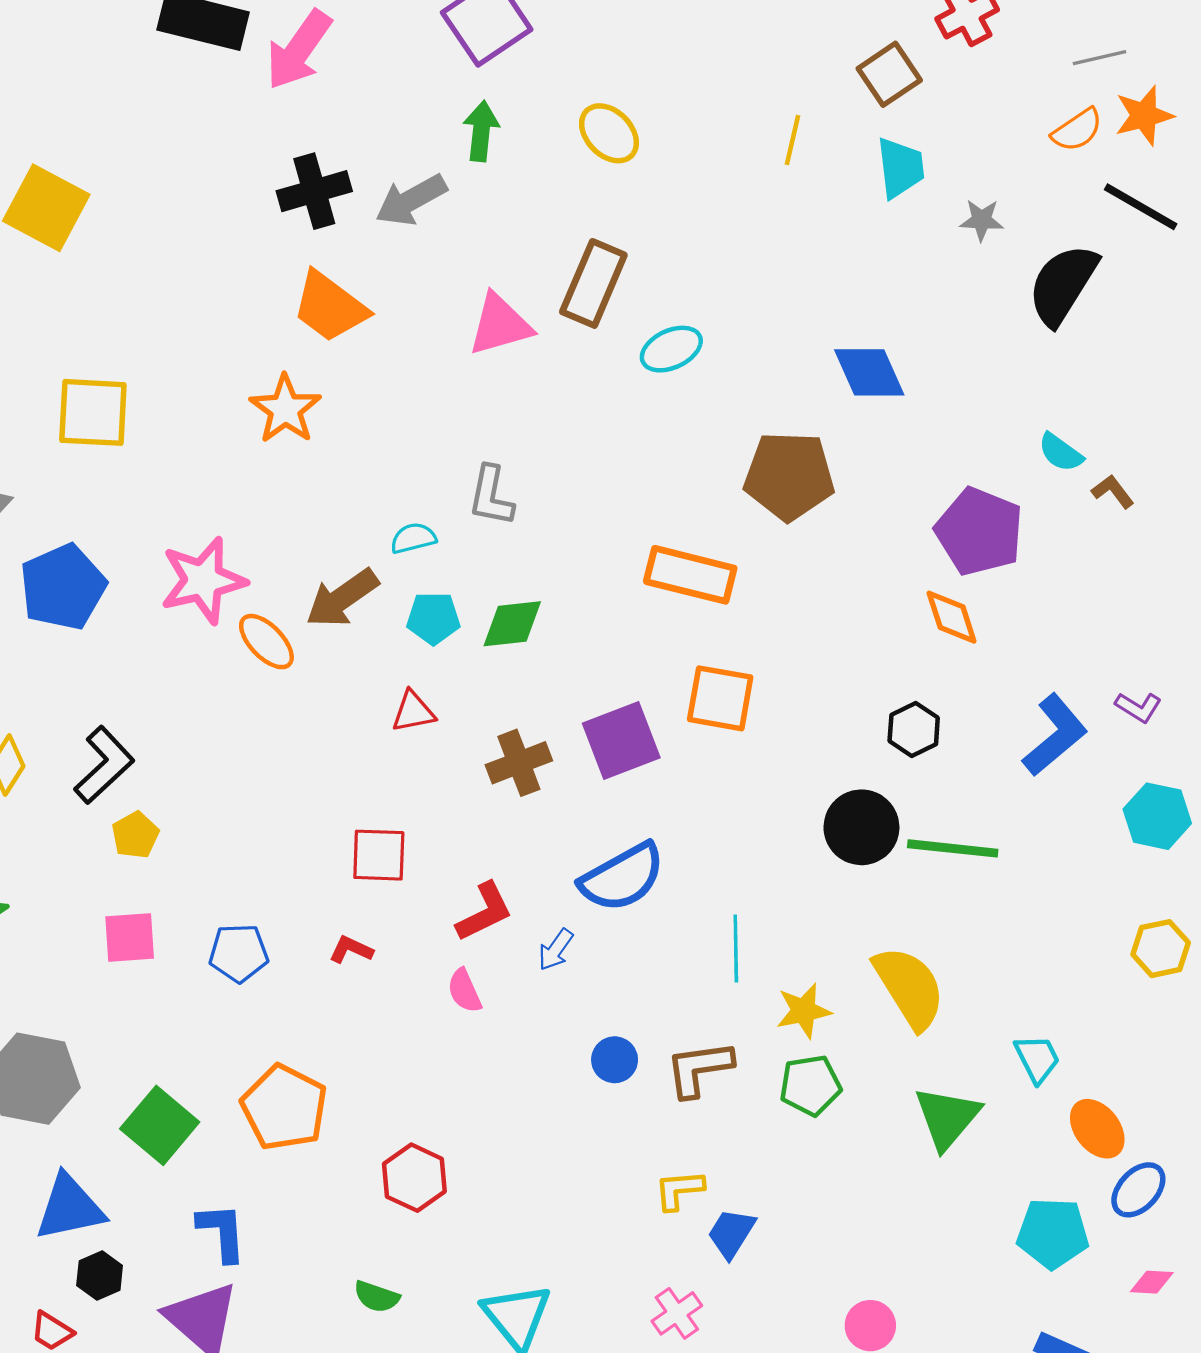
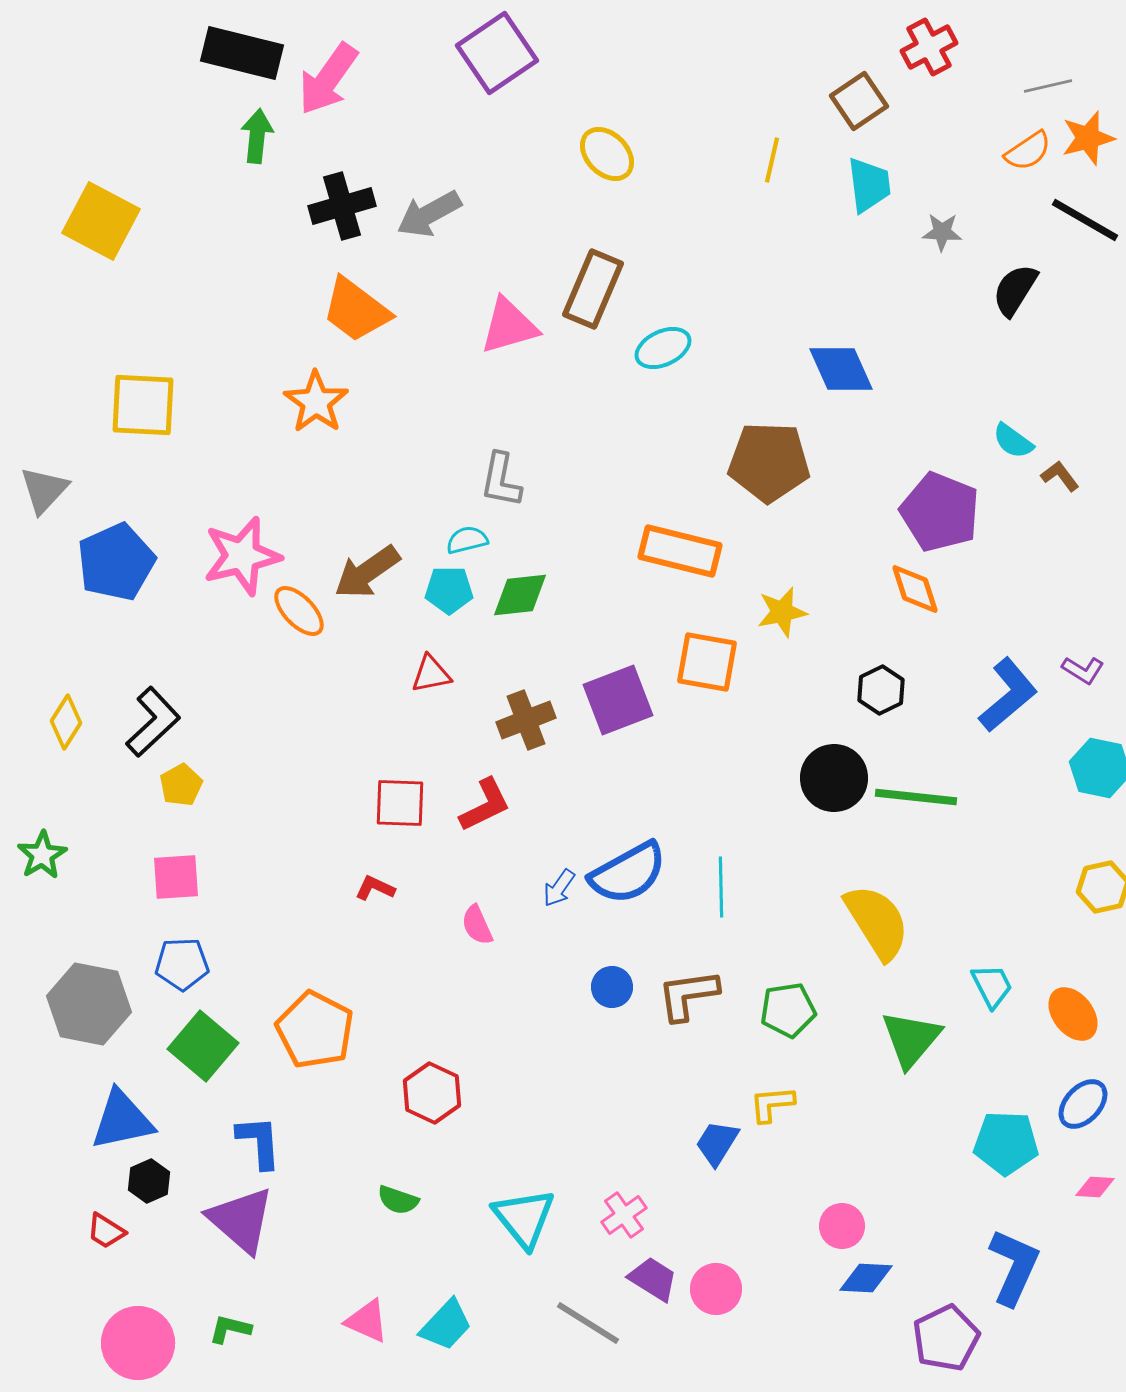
green arrow: (481, 131) -> (257, 136), moved
black semicircle: (1063, 285) -> (1015, 290), size x0.7
cyan semicircle: (413, 538) -> (467, 540), moved
blue semicircle: (622, 877) -> (628, 873), moved
red L-shape: (484, 912) -> (485, 805), moved
blue pentagon: (239, 953) -> (182, 964), moved
yellow star: (804, 1011) -> (782, 612), moved
orange ellipse: (1097, 1129) -> (1073, 1014), moved
yellow L-shape: (679, 1190) -> (772, 1104), moved
pink cross: (677, 1313) -> (624, 1215), moved

